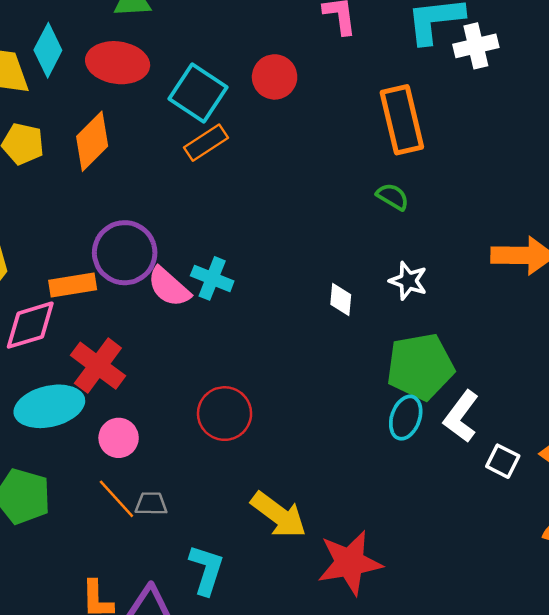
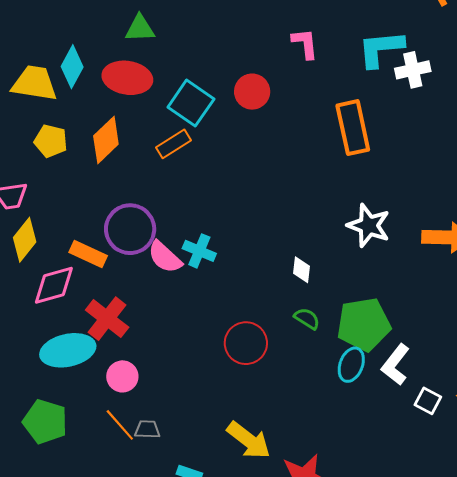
orange rectangle: (206, 143) -> (174, 144), moved
green semicircle: (393, 197) -> (307, 318), moved
white star: (408, 281) -> (369, 226), moved, size x1.4
orange rectangle: (73, 285) -> (88, 254), turned 33
red circle: (225, 414) -> (246, 343), moved

